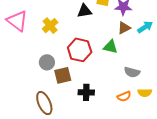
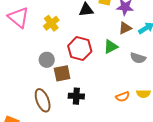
green triangle: (110, 47) -> (111, 47), turned -42
gray semicircle: (132, 72) -> (138, 58), moved
black cross: (86, 92) -> (76, 96), moved

